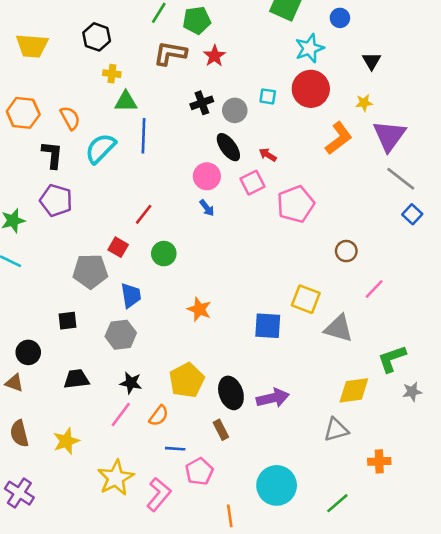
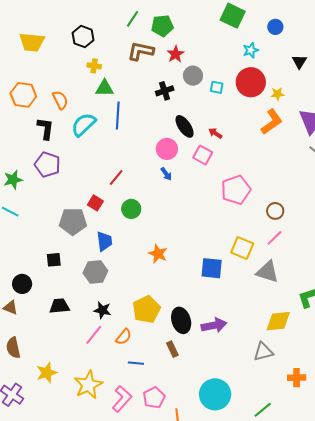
cyan star: (310, 48) -> (251, 50), size x0.7
yellow star: (364, 103) -> (277, 94), moved
gray circle: (235, 110) -> (193, 76), moved
pink square: (252, 183) -> (203, 155), turned -36
pink pentagon: (296, 204) -> (236, 190), moved
pink line: (374, 289) -> (274, 238), moved
yellow star: (66, 441) -> (47, 373), moved
pink pentagon: (199, 472) -> (154, 398), moved

